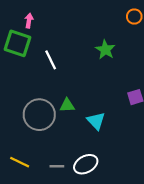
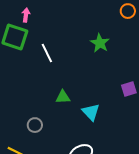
gray circle: (39, 115) -> (35, 125), moved, size x0.5

